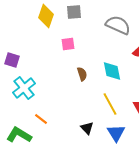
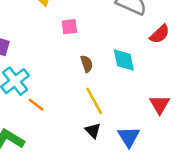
yellow line: (110, 104) -> (94, 101), moved
orange line: (41, 119) -> (36, 105), moved

